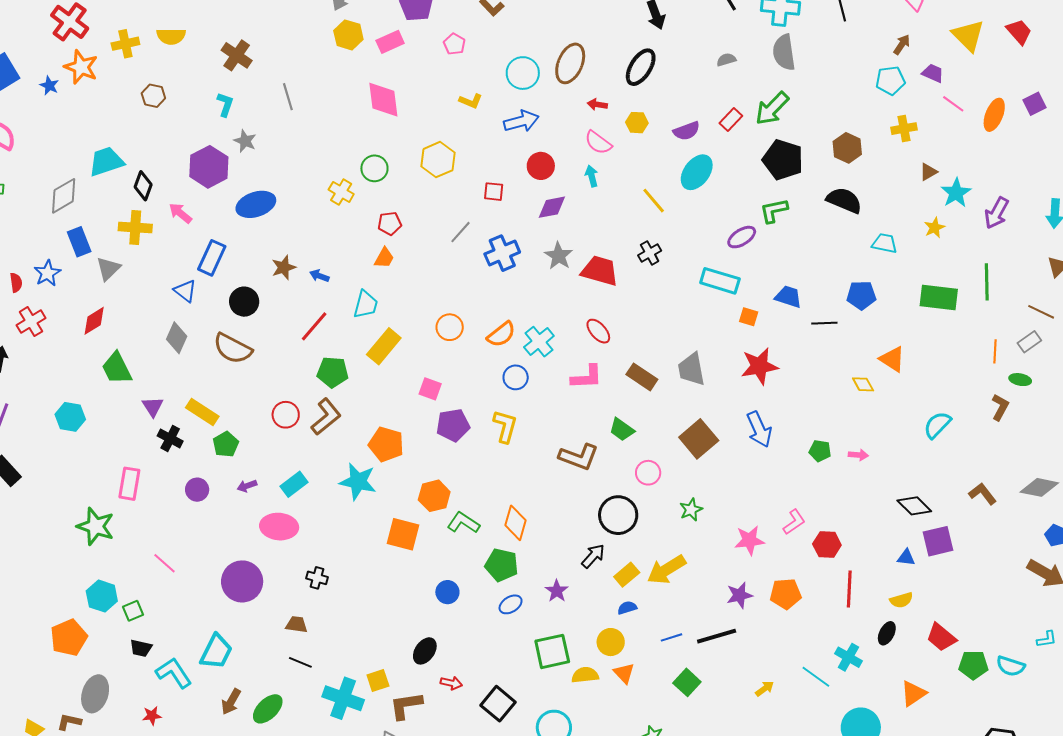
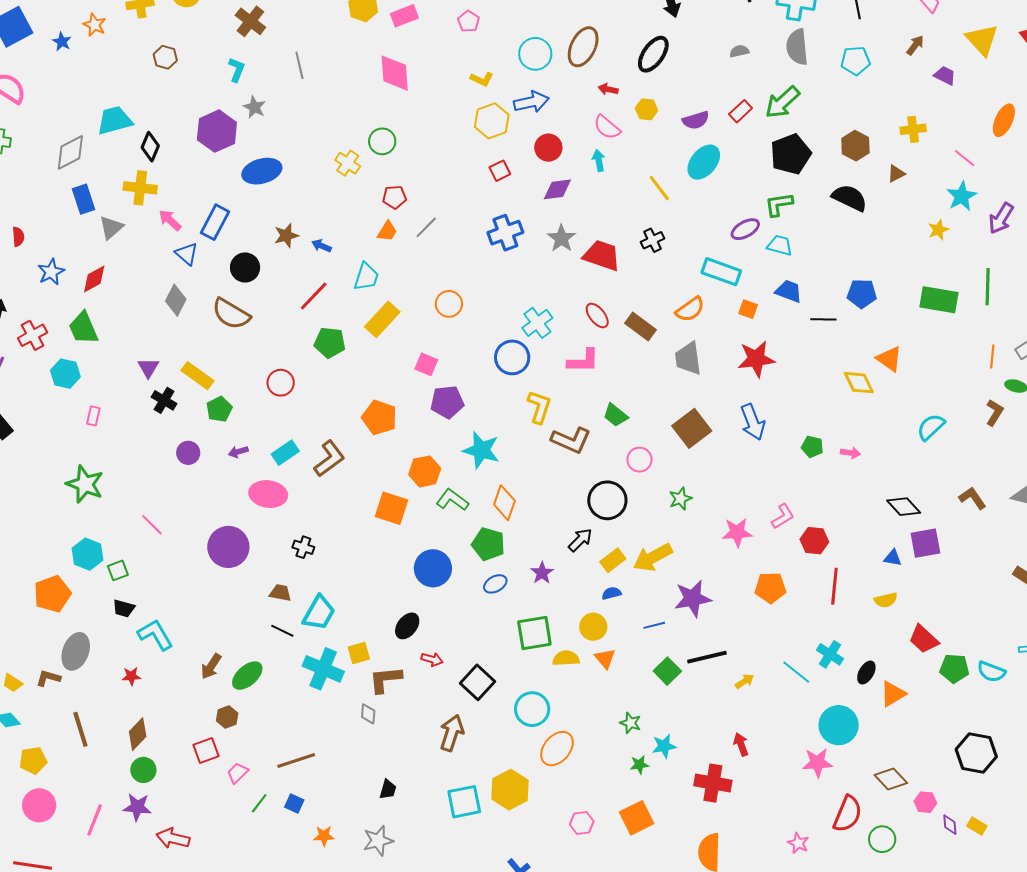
orange star: (81, 67) -> (94, 25), size x0.7
cyan pentagon: (890, 80) -> (855, 61), moved
pink line: (953, 104) -> (965, 158), moved
yellow hexagon: (438, 160) -> (492, 121), moved
black pentagon: (783, 160) -> (791, 154), turned 30
brown triangle: (928, 172) -> (896, 174), moved
red square: (494, 192) -> (500, 171), turned -35
pink arrow: (180, 213) -> (170, 220), moved
gray line: (461, 232) -> (426, 227), moved
cyan trapezoid: (885, 243) -> (780, 245), moved
blue star: (47, 273) -> (51, 272), moved
red cross: (31, 322) -> (33, 335), moved
orange semicircle: (501, 334) -> (690, 309), moved
green trapezoid: (117, 368) -> (83, 328), moved
blue circle: (516, 377) -> (512, 357), size x1.4
brown rectangle: (642, 377) -> (640, 327), moved
yellow diamond: (863, 384) -> (859, 383), size x1.4
brown L-shape: (326, 417) -> (329, 459), moved
yellow L-shape: (505, 426) -> (539, 407), moved
cyan star: (358, 482) -> (481, 450), moved
pink rectangle: (129, 484) -> (93, 416), moved, size x0.6
blue circle: (447, 592) -> (433, 568), size x1.6
purple star: (740, 595) -> (693, 598), moved, size x1.4
black ellipse: (887, 633) -> (866, 673), moved
black line: (717, 636) -> (707, 657), moved
cyan trapezoid: (216, 652) -> (319, 613), moved

